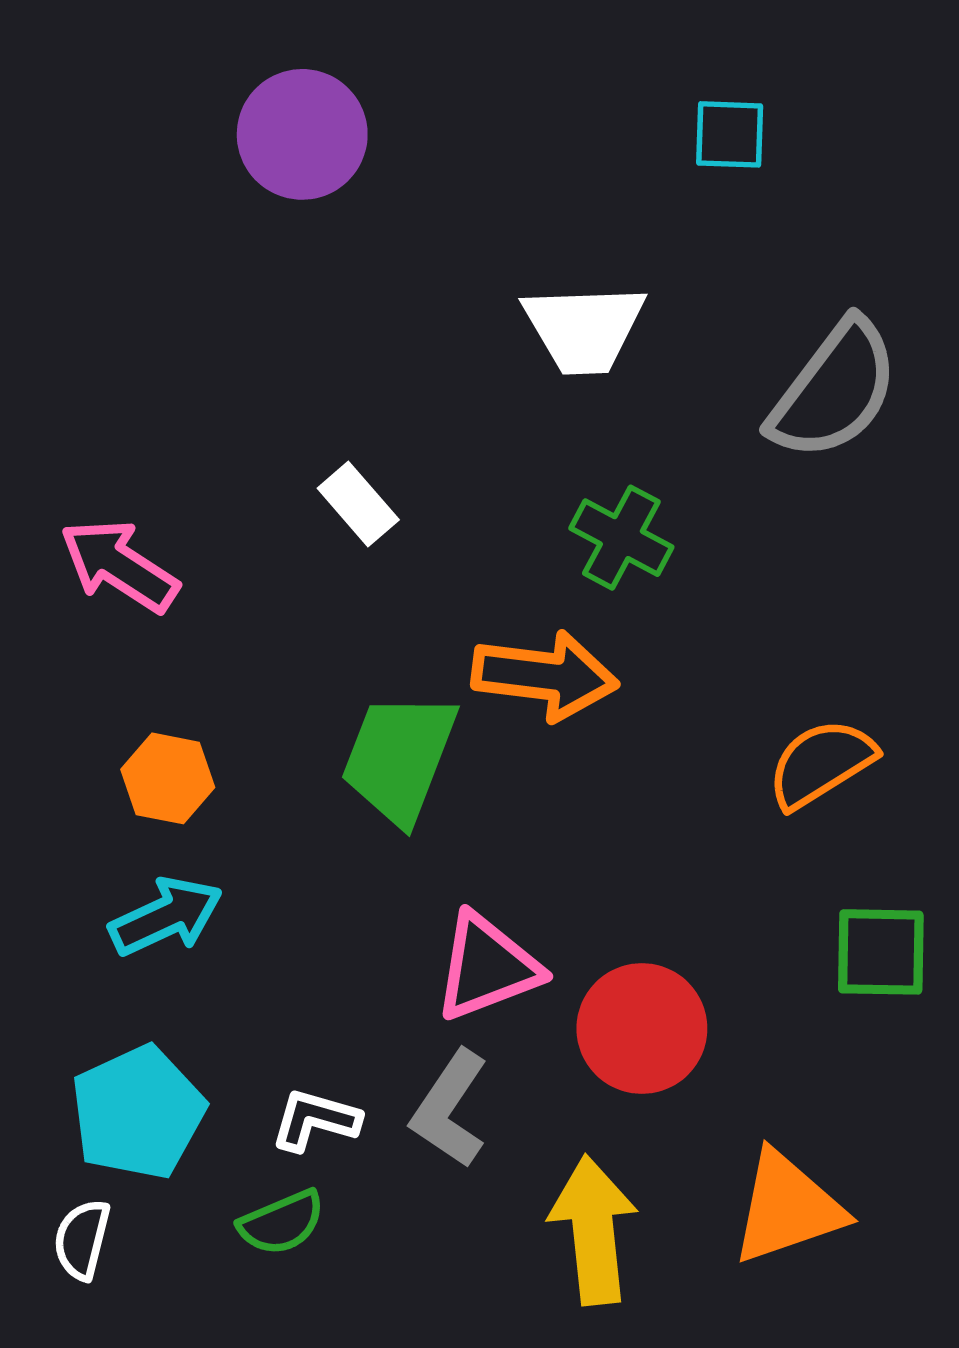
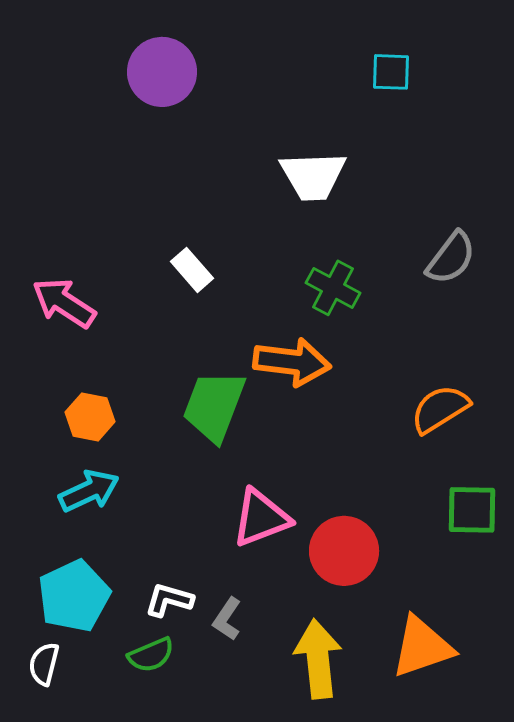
gray semicircle: (834, 390) -> (451, 258), moved, size x0.7
gray L-shape: (450, 1109) -> (227, 619), moved, size x0.7

